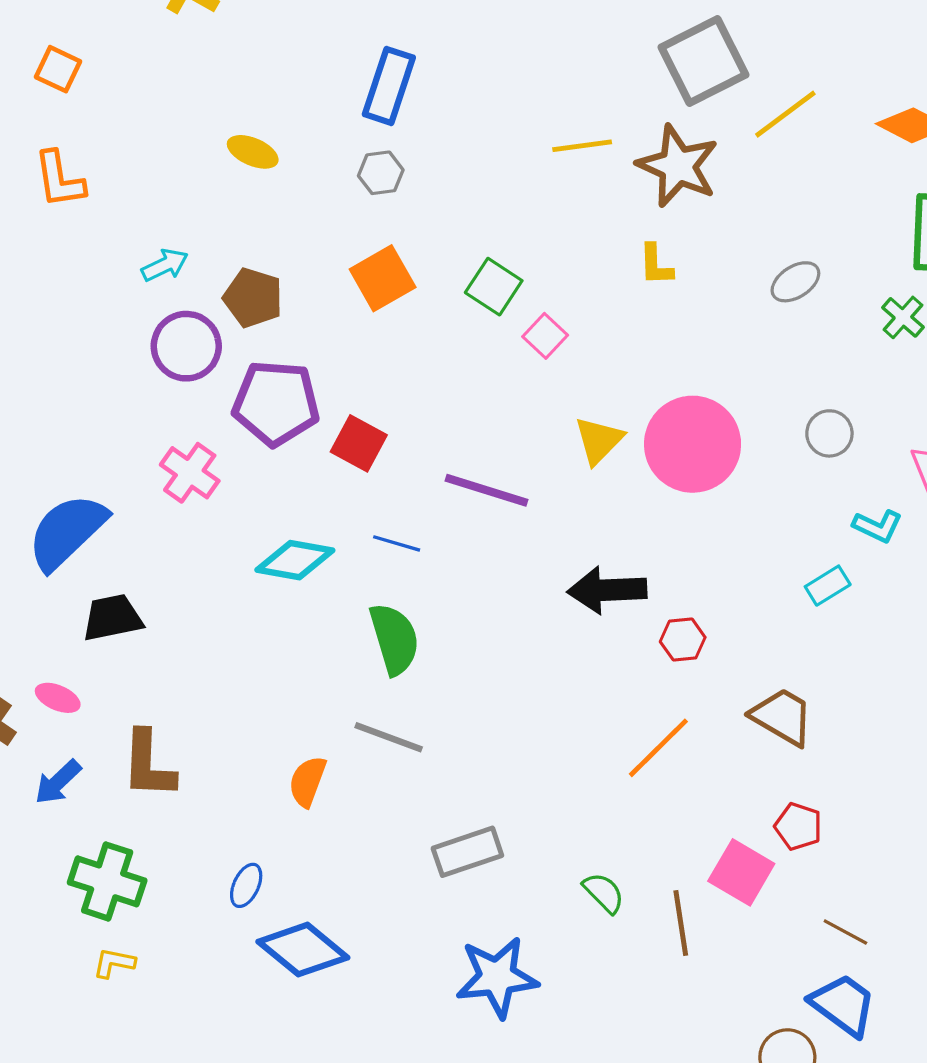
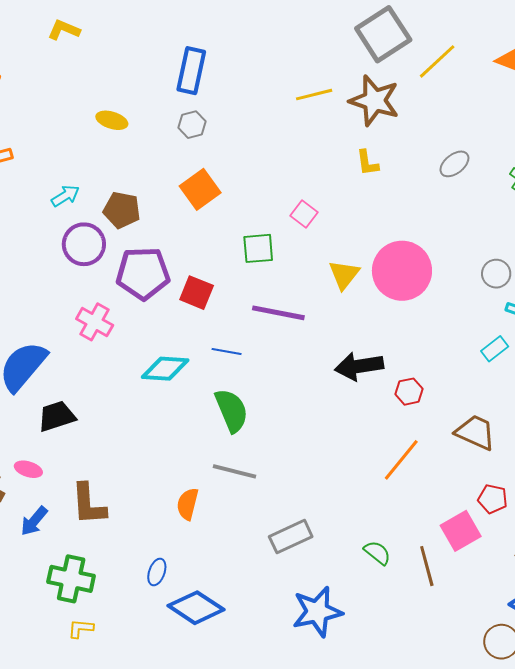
green square: (494, 287) -> (258, 248), moved, turned -32
gray circle: (829, 433) -> (496, 274), moved
pink square: (741, 872) -> (461, 531), turned 36

